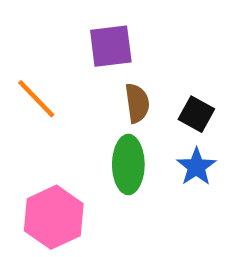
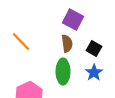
purple square: (111, 46) -> (73, 20), moved, turned 35

